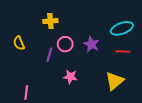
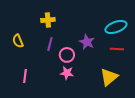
pink circle: (65, 44) -> (67, 55), moved
purple line: (49, 55) -> (50, 44), moved
pink line: (26, 92) -> (25, 76), moved

